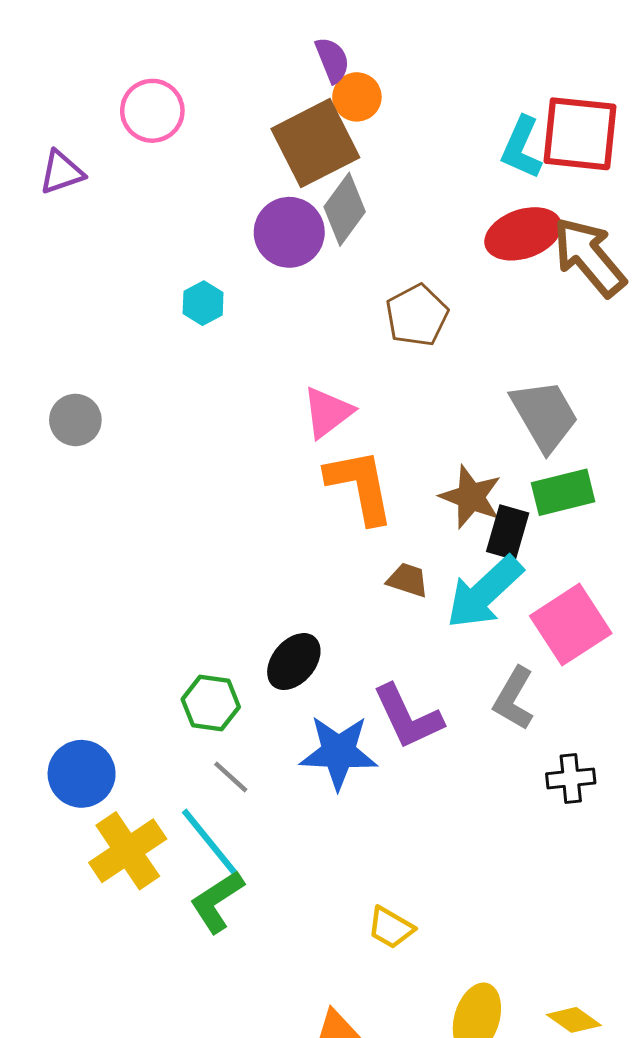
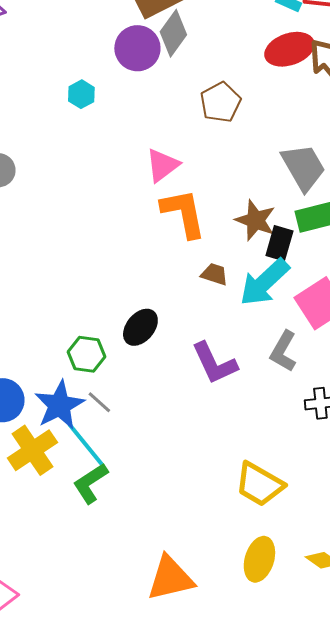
blue star: (338, 752) -> (59, 405), moved, turned -30
yellow trapezoid: (391, 928) -> (259, 484), moved, size x1.6

